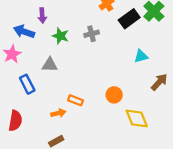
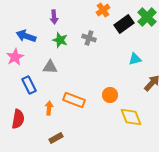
purple arrow: (42, 15) -> (54, 17), moved
gray cross: (92, 34) -> (89, 38), turned 32
orange rectangle: (75, 100) -> (74, 100), size x1.5
orange arrow: (58, 113) -> (49, 108), moved, turned -72

